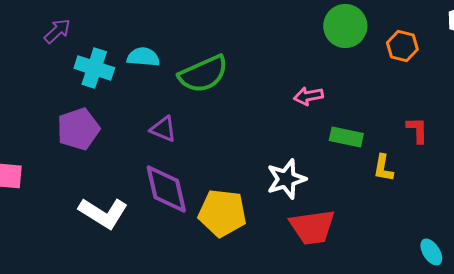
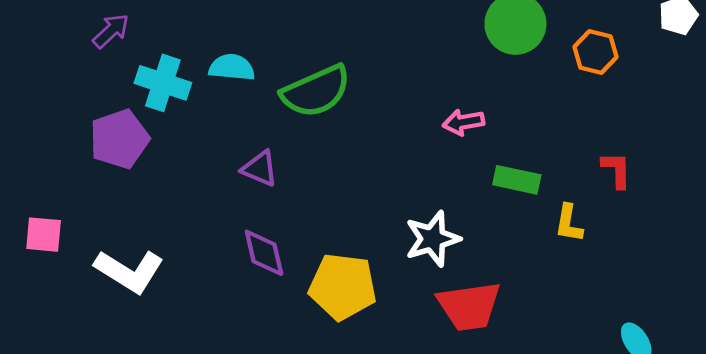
purple pentagon: (78, 129) -> (119, 139), moved
purple diamond: (166, 189) -> (264, 253), size x0.7
white L-shape: (103, 213) -> (129, 271), moved

